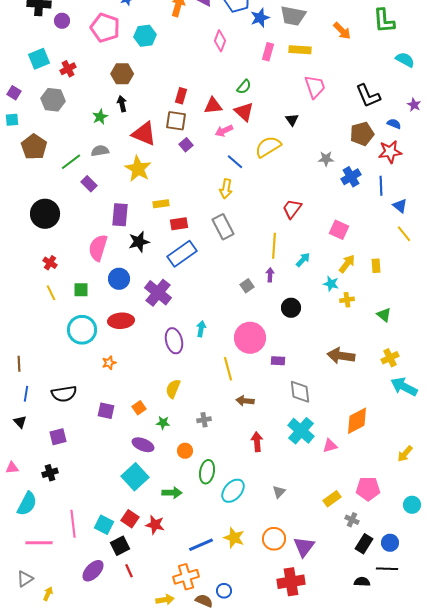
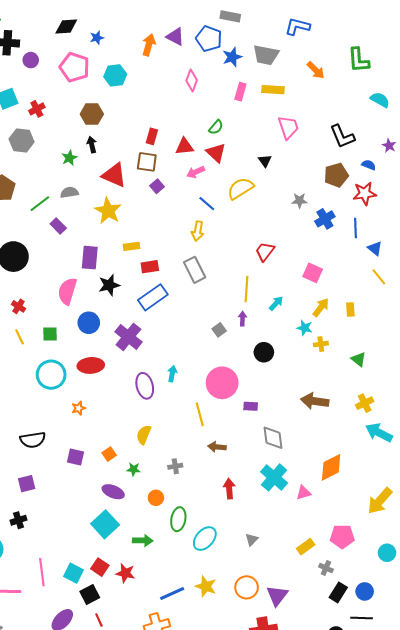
yellow arrow: (405, 454) -> (380, 501), size x1.6

